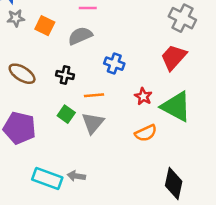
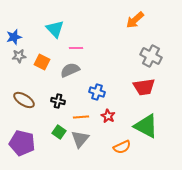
red trapezoid: (174, 57) -> (144, 87), turned -140
red star: (143, 96) -> (108, 116), moved

